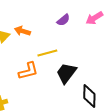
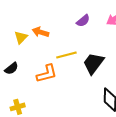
black trapezoid: (66, 73) -> (93, 63), moved

